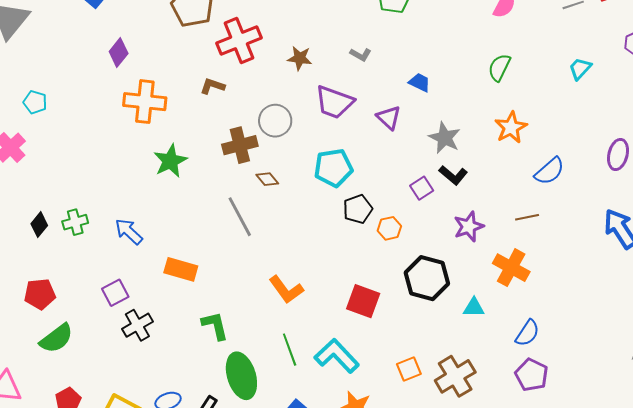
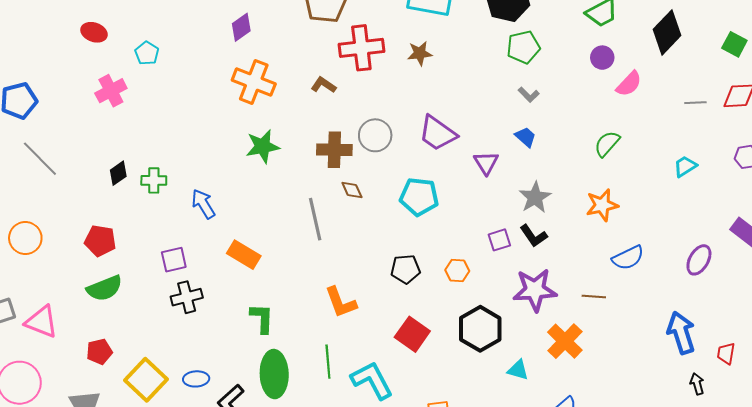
gray L-shape: (361, 55) -> (529, 95), moved
brown star: (300, 58) -> (420, 53), moved, turned -30
black pentagon: (358, 209) -> (406, 269), moved
purple star: (469, 227) -> (535, 290), size x1.4

